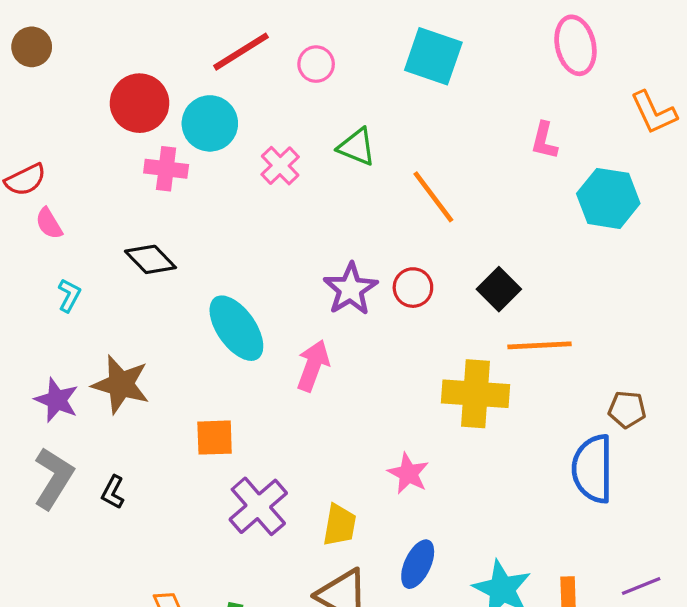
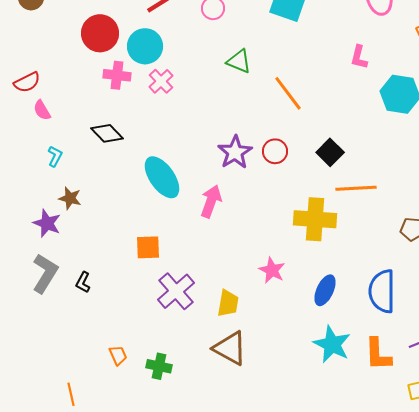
pink cross: (280, 166) -> (161, 81), moved
brown star: (121, 384) -> (70, 198), moved, size x0.6
blue semicircle: (593, 469) -> (382, 291), moved
blue ellipse: (418, 564) -> (325, 290), moved

